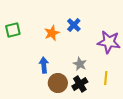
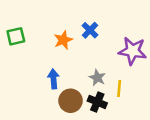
yellow line: (106, 78) -> (119, 89), moved
black cross: (80, 84) -> (97, 102), turned -35

